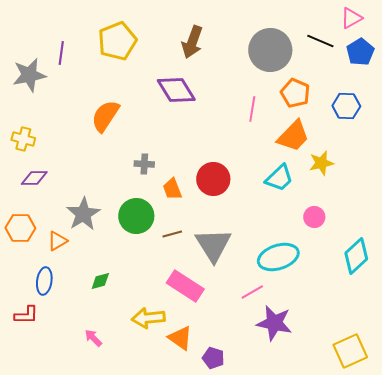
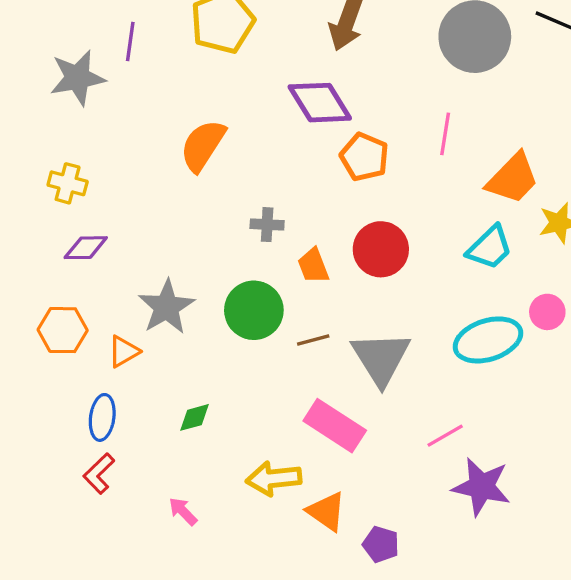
orange pentagon: (295, 93) -> (364, 157), moved
cyan ellipse: (278, 257) -> (488, 340), moved
red L-shape: (26, 315) -> (99, 473), moved, turned 135

